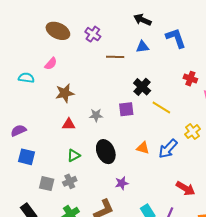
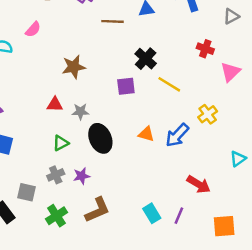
brown star: (65, 93) -> (74, 67), moved
gray star: (96, 115) -> (80, 112), moved
purple star: (122, 183) -> (82, 176), moved
gray square: (47, 184) -> (27, 192), moved

